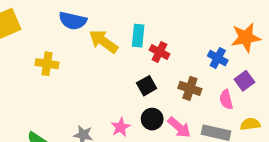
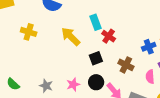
cyan rectangle: (138, 36) -> (95, 22), turned -35
yellow arrow: (103, 41) -> (71, 37), moved
blue cross: (218, 58) -> (149, 47), turned 32

